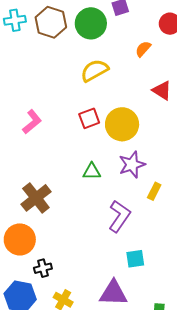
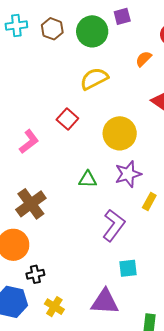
brown hexagon: (51, 22) -> (52, 29), size x0.7
red square: (89, 118) -> (67, 119), moved, turned -30
pink L-shape: (32, 122) -> (29, 142), moved

